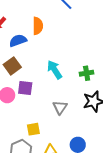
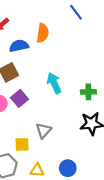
purple square: (25, 88) -> (19, 98), turned 35
gray triangle: (60, 107) -> (44, 131), moved

